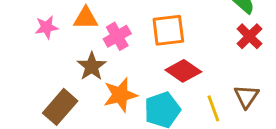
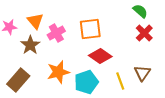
orange triangle: (86, 18) -> (35, 21), turned 48
brown star: (92, 66) -> (30, 45), moved

